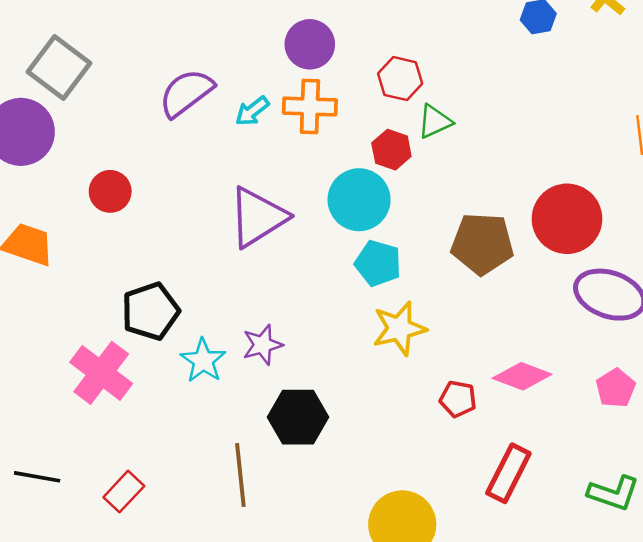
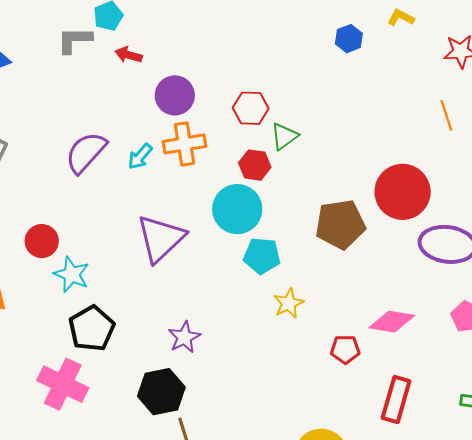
yellow star: (399, 328) -> (289, 303), size x0.7
cyan star: (203, 361) -> (72, 274), moved
black hexagon: (298, 417) -> (161, 392), moved

